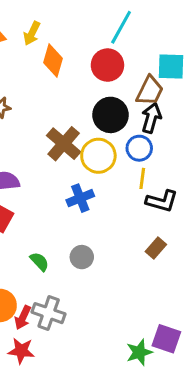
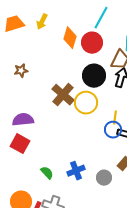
orange diamond: (53, 60) -> (70, 38), moved
blue circle: (139, 148) -> (113, 130), moved
blue cross: (80, 198) -> (76, 171), moved
gray circle: (82, 257) -> (104, 178), moved

